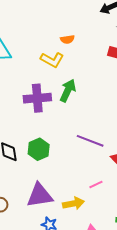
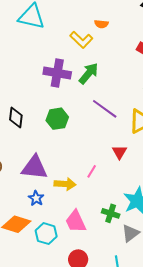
purple line: (90, 141) -> (105, 109), moved
green hexagon: (39, 149) -> (57, 119), moved
pink line: (96, 184) -> (92, 171), turned -48

